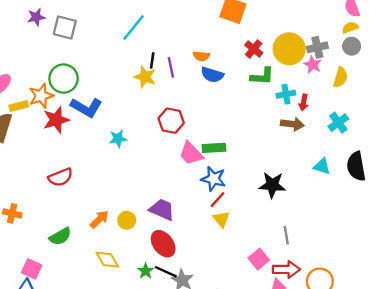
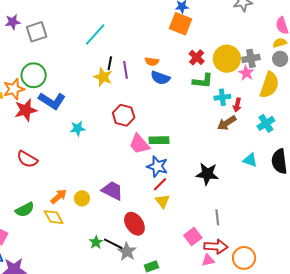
gray square: (65, 27) -> (37, 32), turned -35
yellow semicircle: (340, 77) -> (269, 85), size x1.5
brown arrow: (292, 124) -> (227, 123), turned 138
red semicircle: (60, 177) -> (27, 159), turned 50
red ellipse: (163, 244) -> (134, 224), moved
yellow diamond: (107, 260) -> (54, 217), moved

